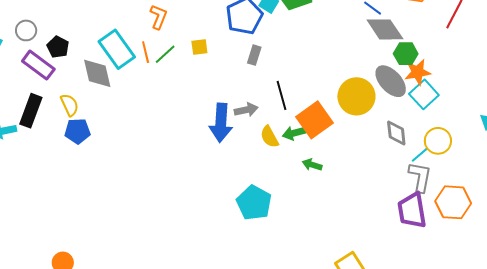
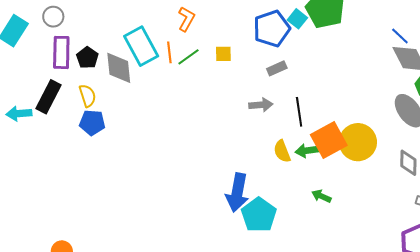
black pentagon: (58, 47) -> (87, 58), moved
gray rectangle: (254, 55) -> (277, 68), turned 42
purple rectangle: (38, 65) -> (61, 52), turned 48
yellow circle: (356, 96) -> (358, 142), moved
gray arrow: (246, 110) -> (261, 105), moved
blue arrow: (221, 123) -> (237, 193), moved
green arrow: (312, 165) -> (321, 196), moved

